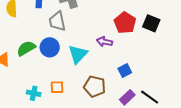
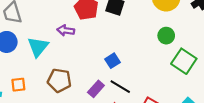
blue square: (125, 70) -> (113, 61), moved

